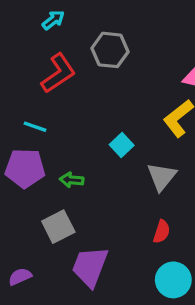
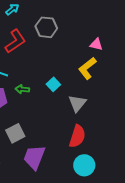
green arrow: (72, 180) -> (22, 89), moved
red semicircle: (162, 232) -> (77, 136), size x1.6

